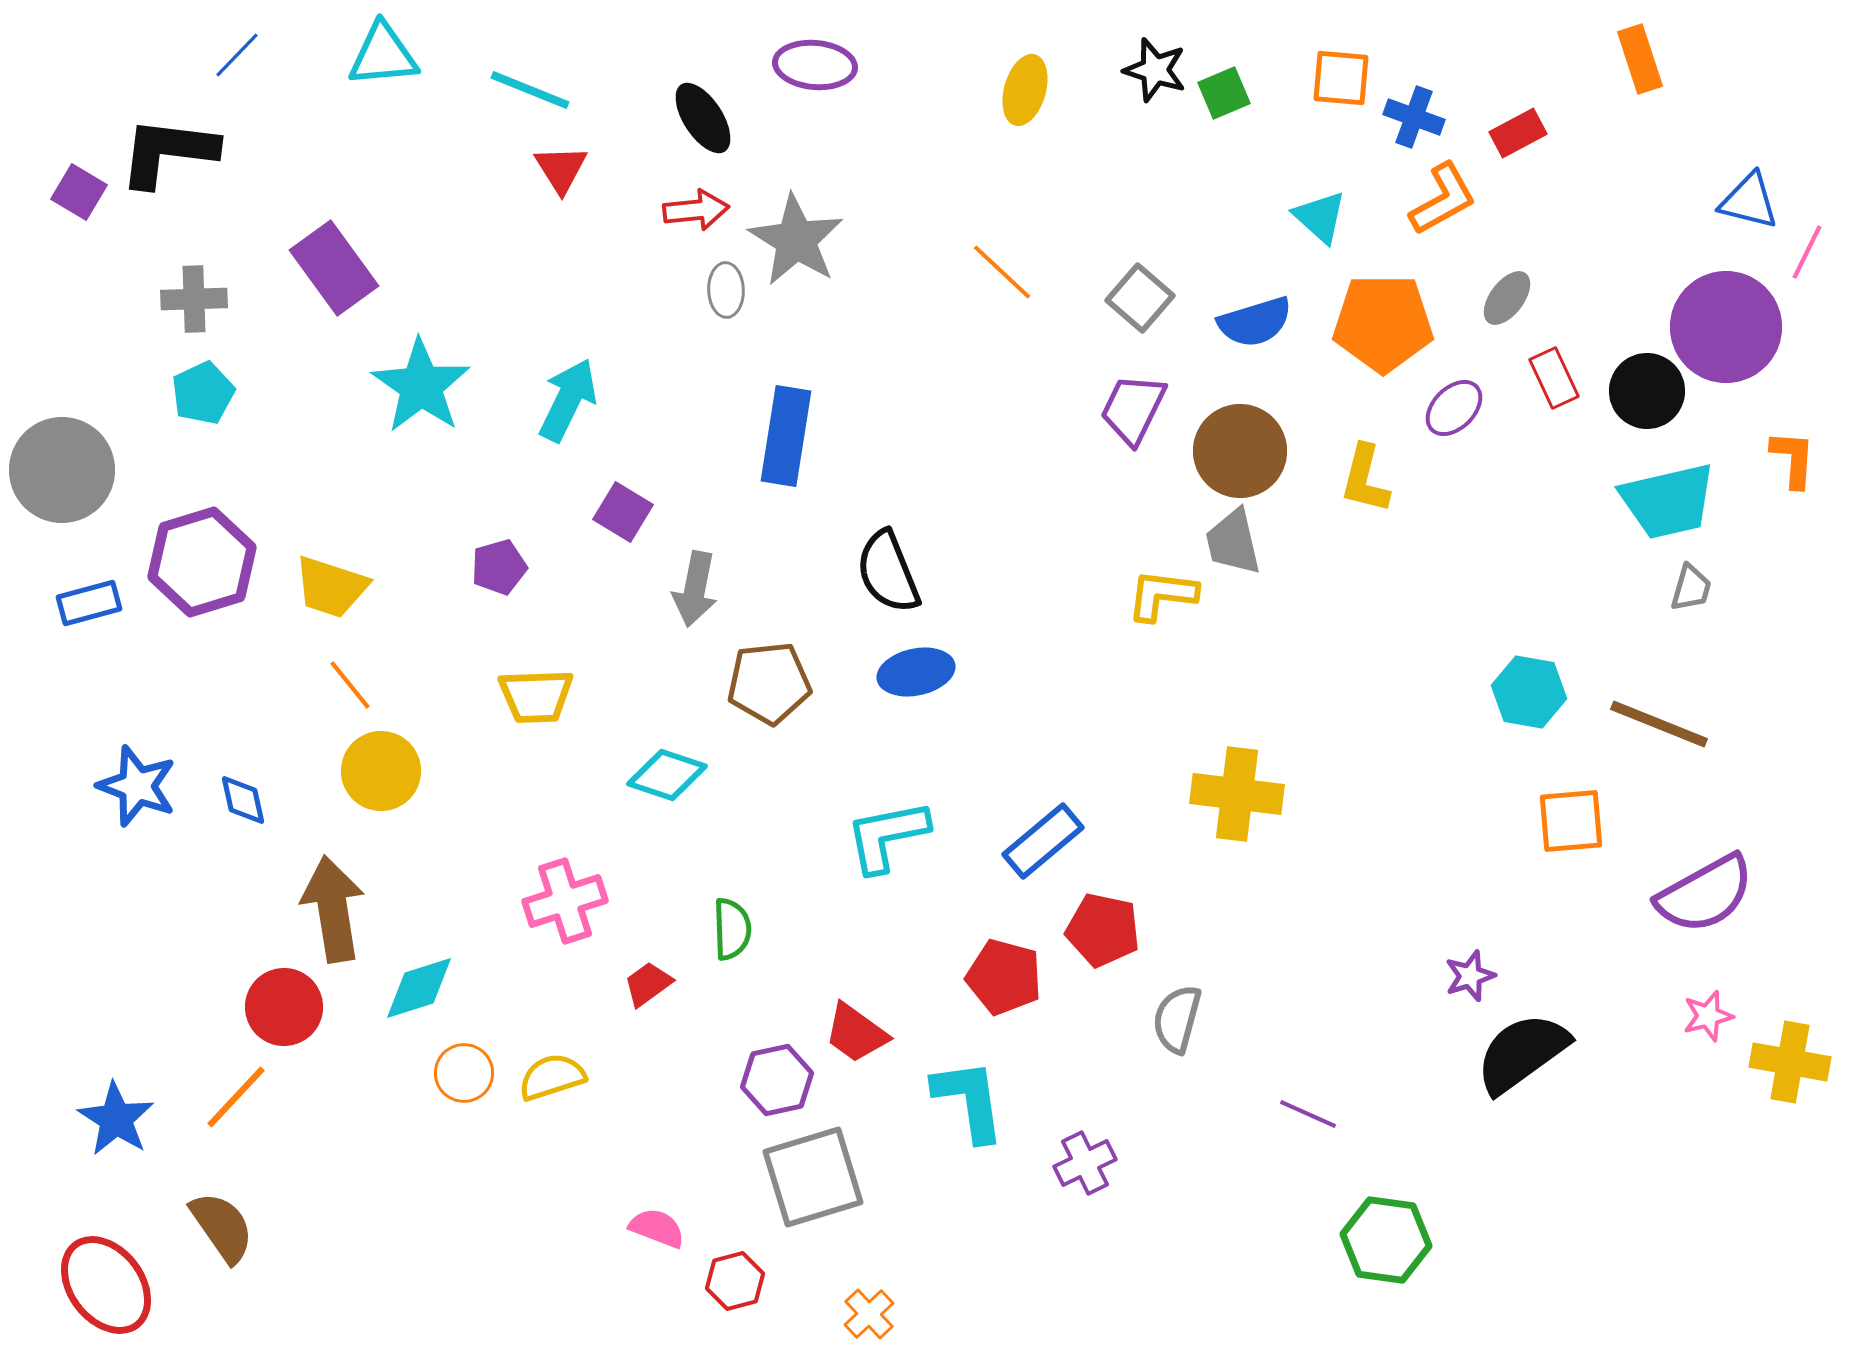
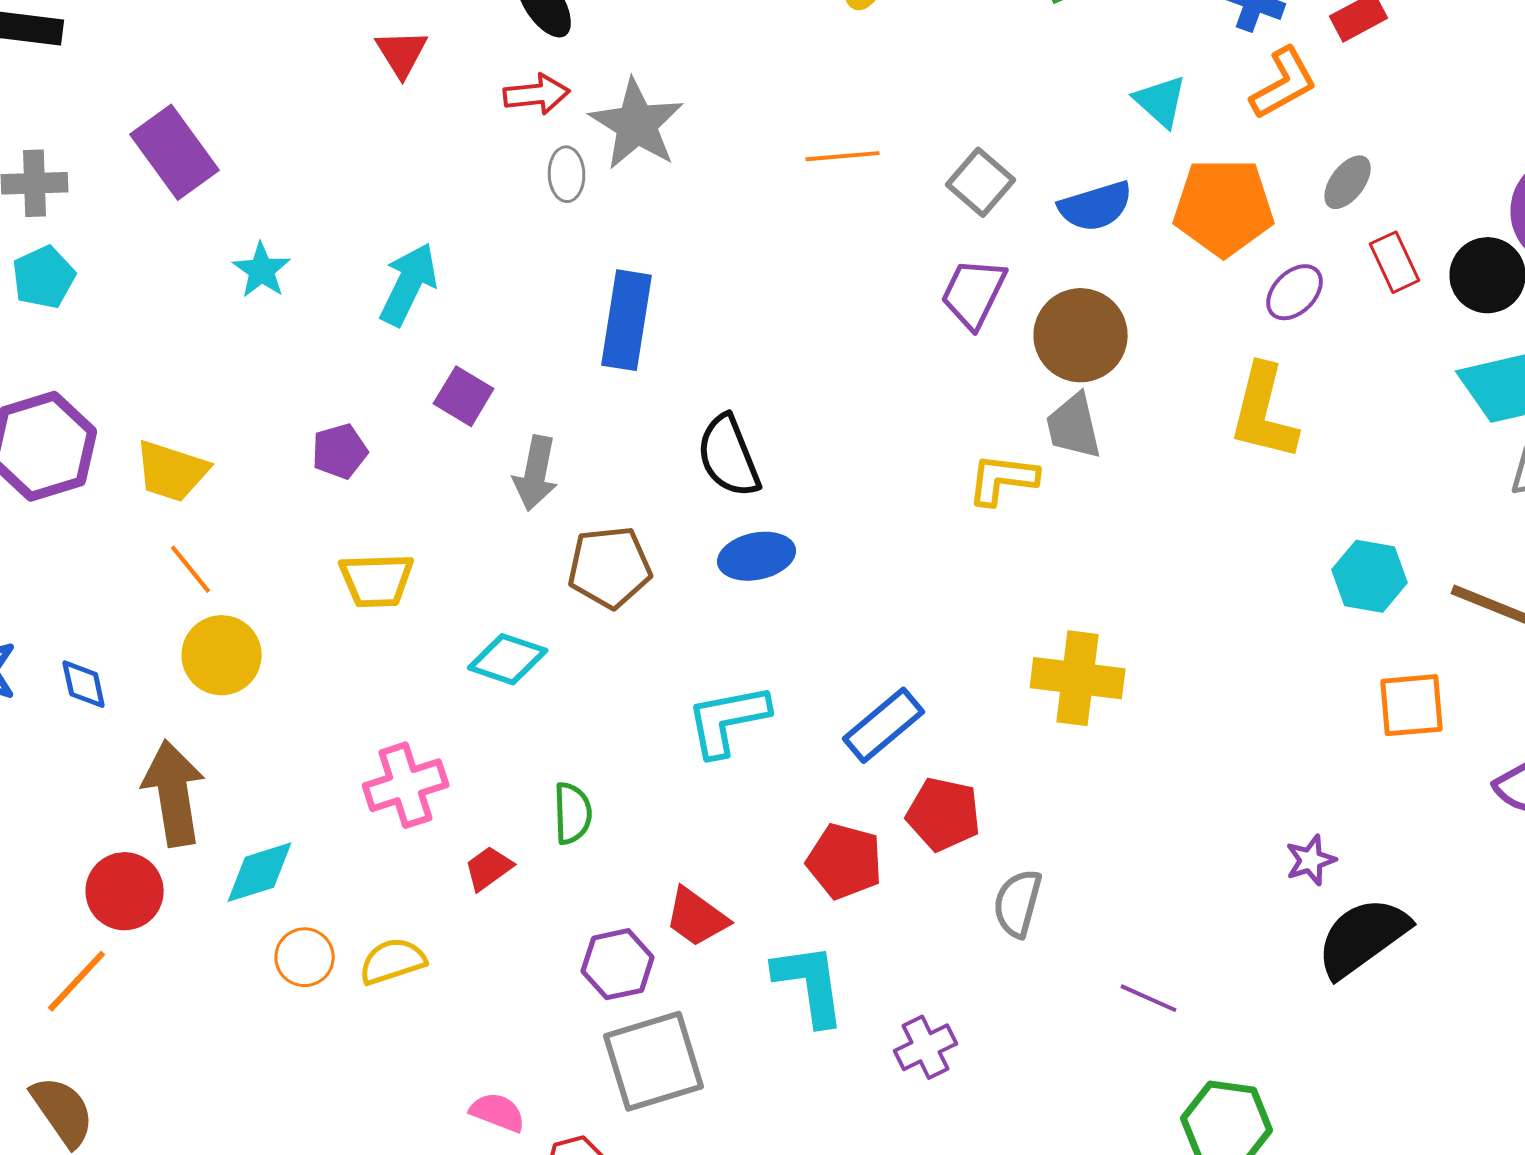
orange line: (1002, 272) -> (843, 156), turned -48
cyan star: (421, 386) -> (262, 270), size x0.6
yellow L-shape: (1365, 479) -> (1264, 412), moved, size x1.4

